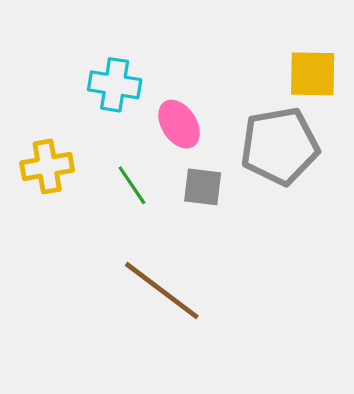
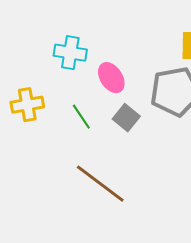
gray square: (203, 187) -> (126, 118), turned 32

